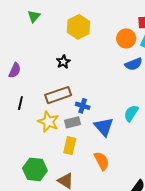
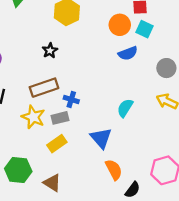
blue triangle: (104, 127) -> (101, 138), moved
yellow rectangle: (70, 146) -> (57, 144), turned 42
orange semicircle: (102, 161) -> (114, 170), moved

